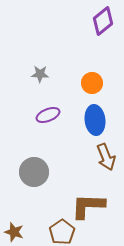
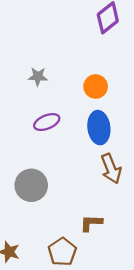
brown L-shape: (88, 206) -> (91, 223), size x0.6

